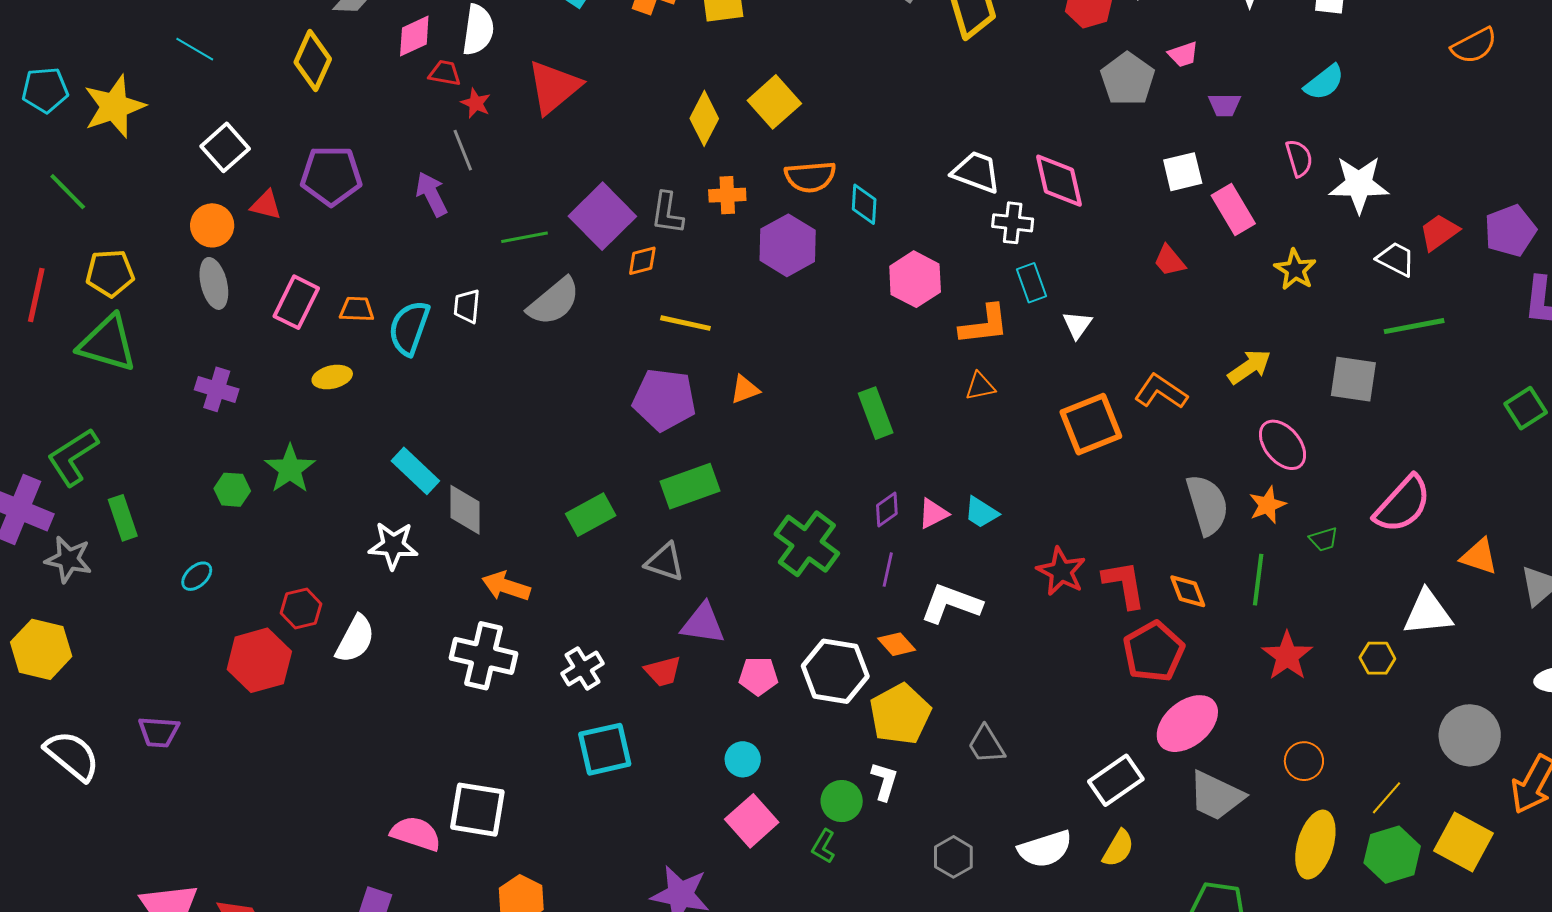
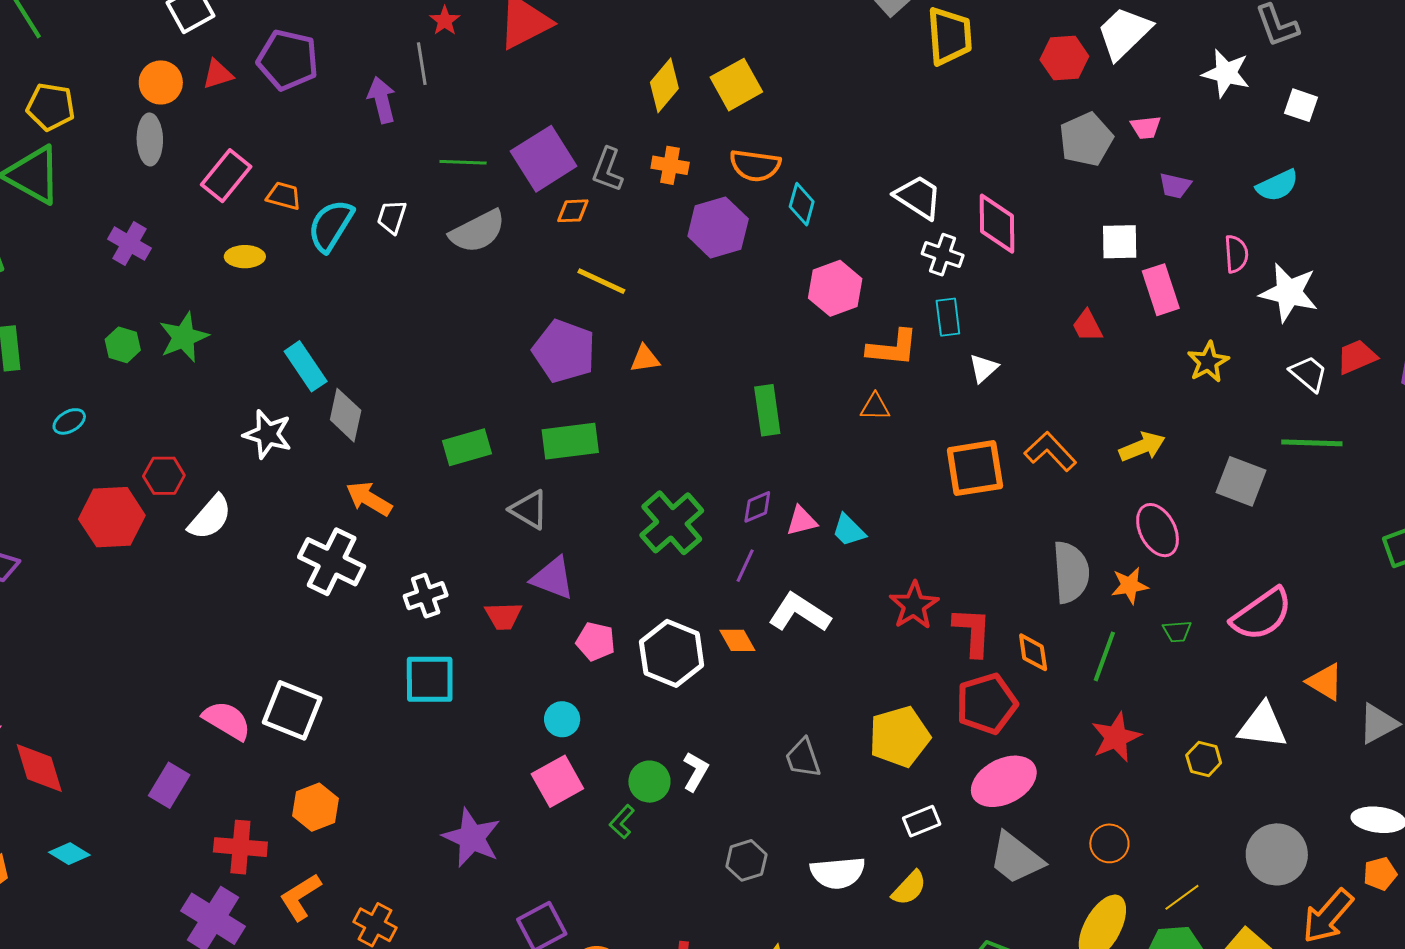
red triangle: (266, 205) -> (218, 74), turned -44
yellow pentagon: (900, 714) -> (899, 737), moved
white rectangle: (1116, 780) -> (922, 821), size x0.7

